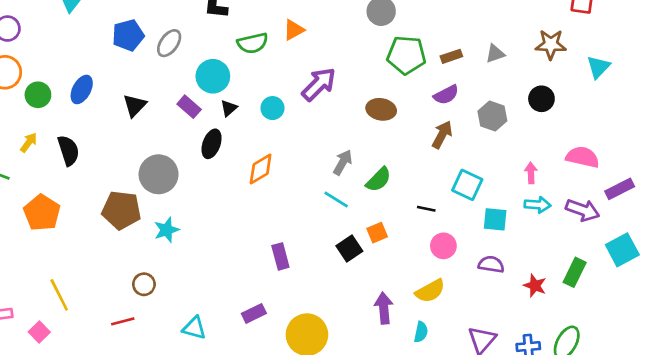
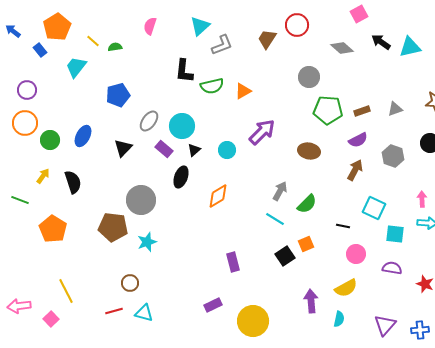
gray ellipse: (169, 43) -> (149, 121), moved
green semicircle: (253, 43) -> (212, 86), moved
cyan triangle: (194, 328) -> (144, 313), moved

